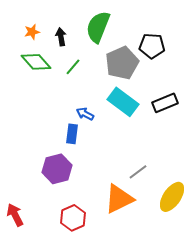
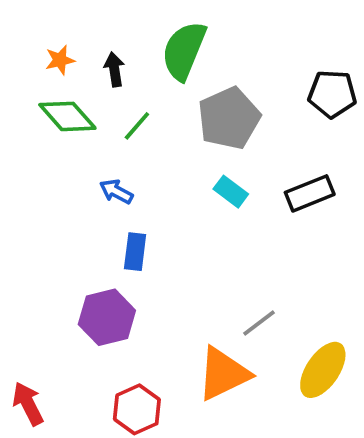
black pentagon: (152, 46) -> (332, 94), moved
cyan rectangle: (123, 102) -> (231, 192), size x0.6
blue arrow: (85, 114) -> (116, 192), moved

